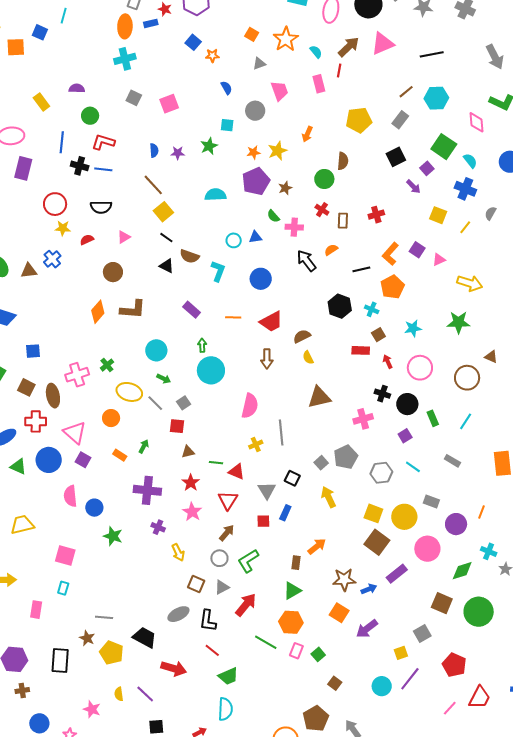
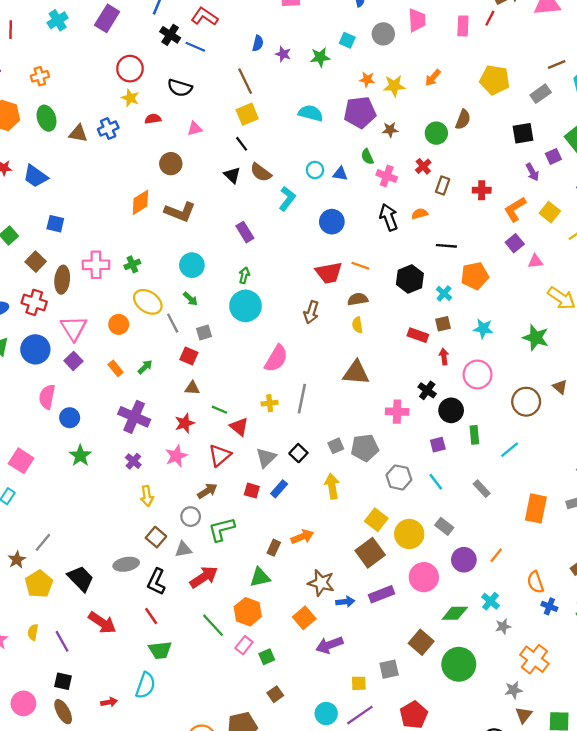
orange L-shape: (390, 254) -> (515, 209), moved
orange line: (233, 317) -> (360, 266), moved
gray line: (104, 617) -> (43, 542), turned -72

